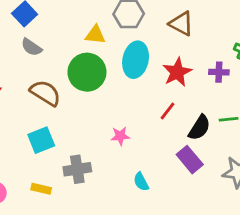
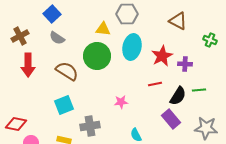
brown triangle: (181, 24) -> (178, 21), moved
purple cross: (219, 72) -> (185, 64), moved
red line: (167, 111) -> (155, 84), turned 40

